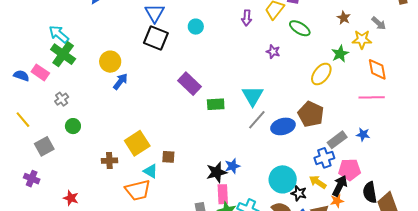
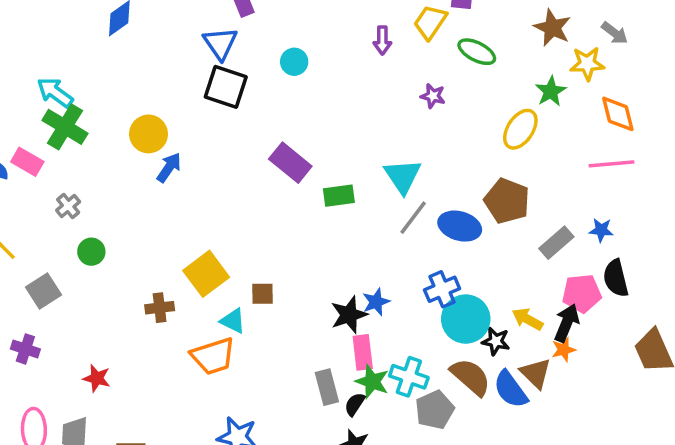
brown star: (344, 18) -> (552, 28), size x1.5
blue ellipse: (283, 126) -> (460, 226), turned 35
blue cross: (324, 158) -> (442, 289), moved
black semicircle: (370, 192) -> (616, 278), moved

